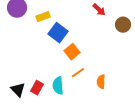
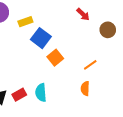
orange line: (78, 73) -> (90, 65), moved
red rectangle: (37, 88) -> (19, 95), turned 32

